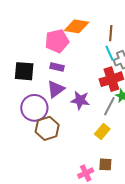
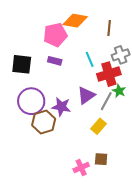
cyan line: (110, 53) -> (90, 59), moved
purple triangle: (56, 89) -> (86, 95), moved
purple star: (80, 100) -> (61, 107), moved

